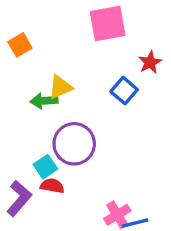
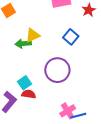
red star: (150, 62) -> (89, 10), moved
purple circle: (74, 144) -> (57, 70), moved

